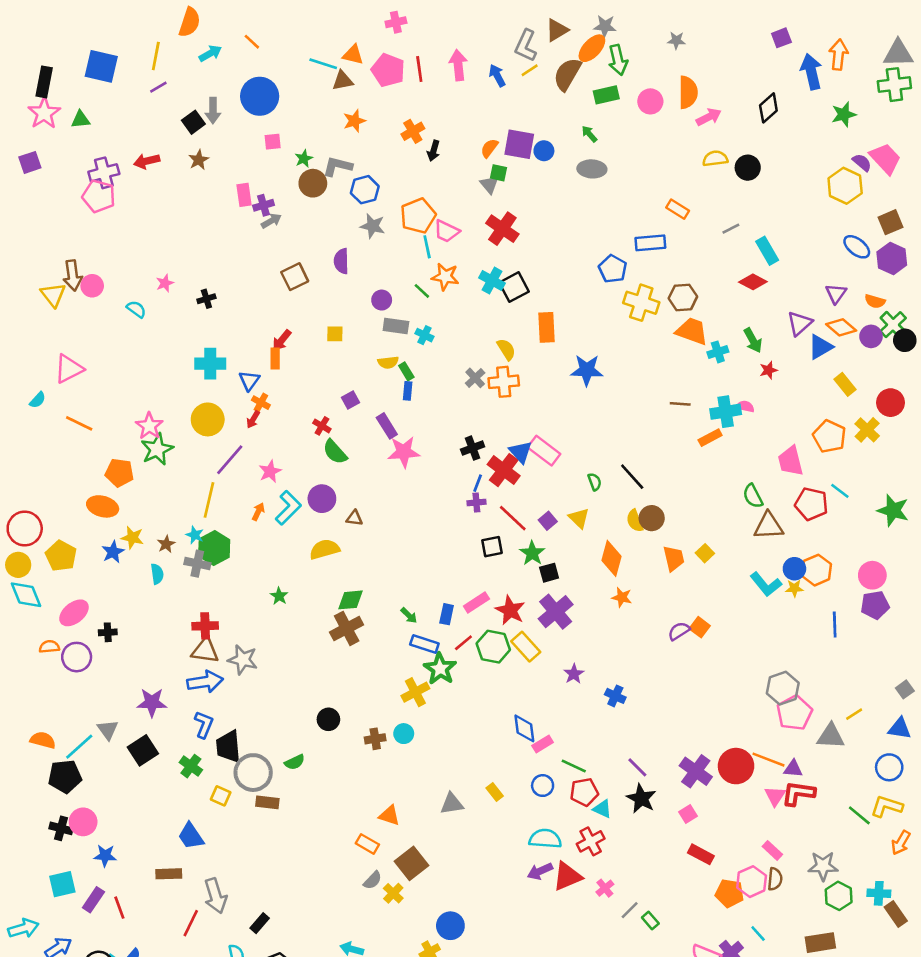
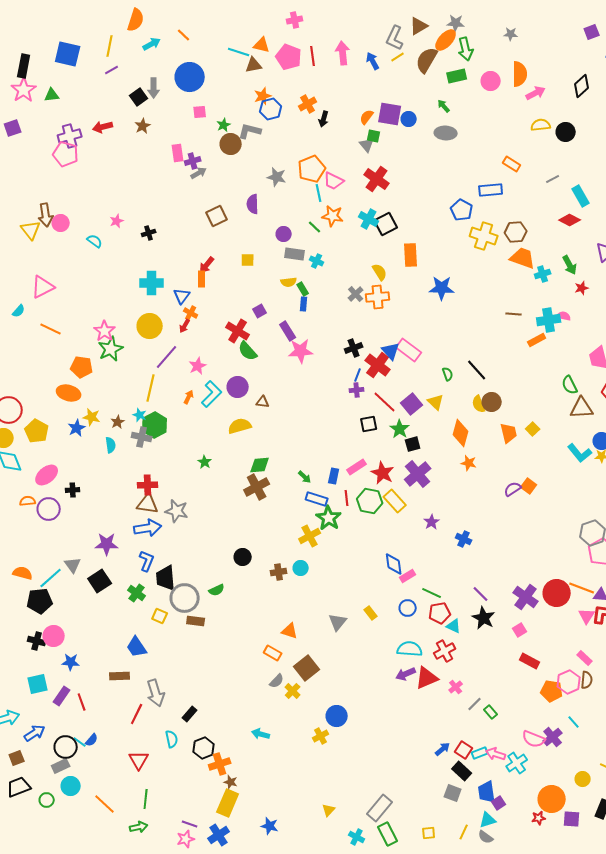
blue hexagon: (365, 190) -> (271, 109), moved
red cross: (322, 426) -> (238, 331), size x1.6
purple square: (548, 521) -> (412, 404), size x1.5
red line: (463, 643) -> (347, 498), turned -56
gray triangle: (452, 804) -> (338, 622), turned -42

